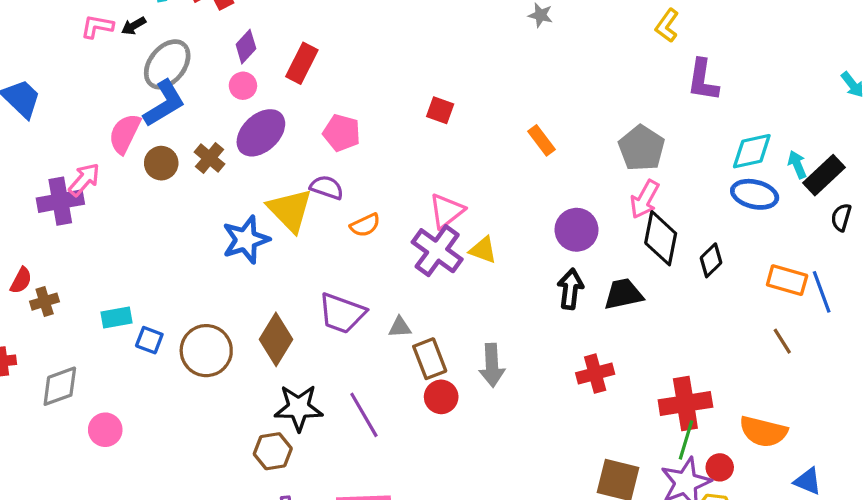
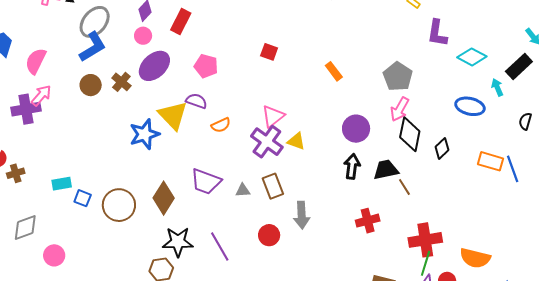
pink semicircle: (125, 134) -> (36, 61), moved
cyan diamond: (752, 151) -> (472, 57), moved, turned 40
black rectangle: (824, 175) -> (519, 67), moved
brown line: (782, 341) -> (404, 187), moved
brown rectangle: (430, 359) -> (273, 186), moved

